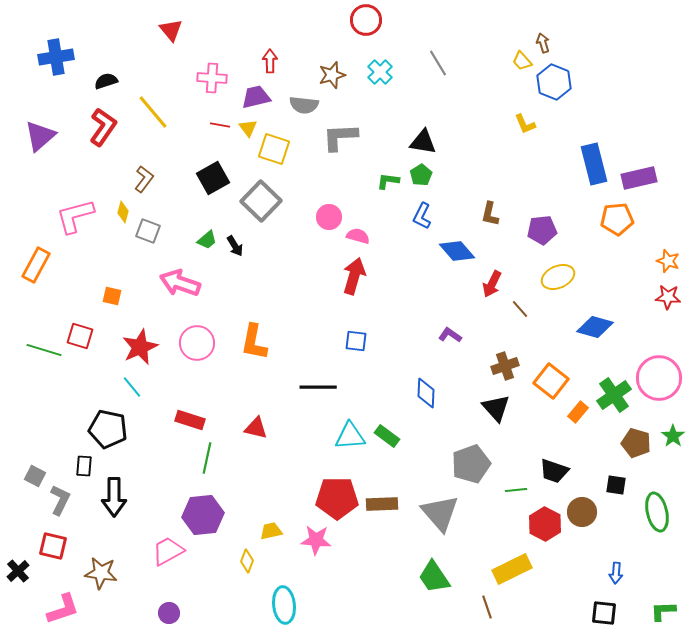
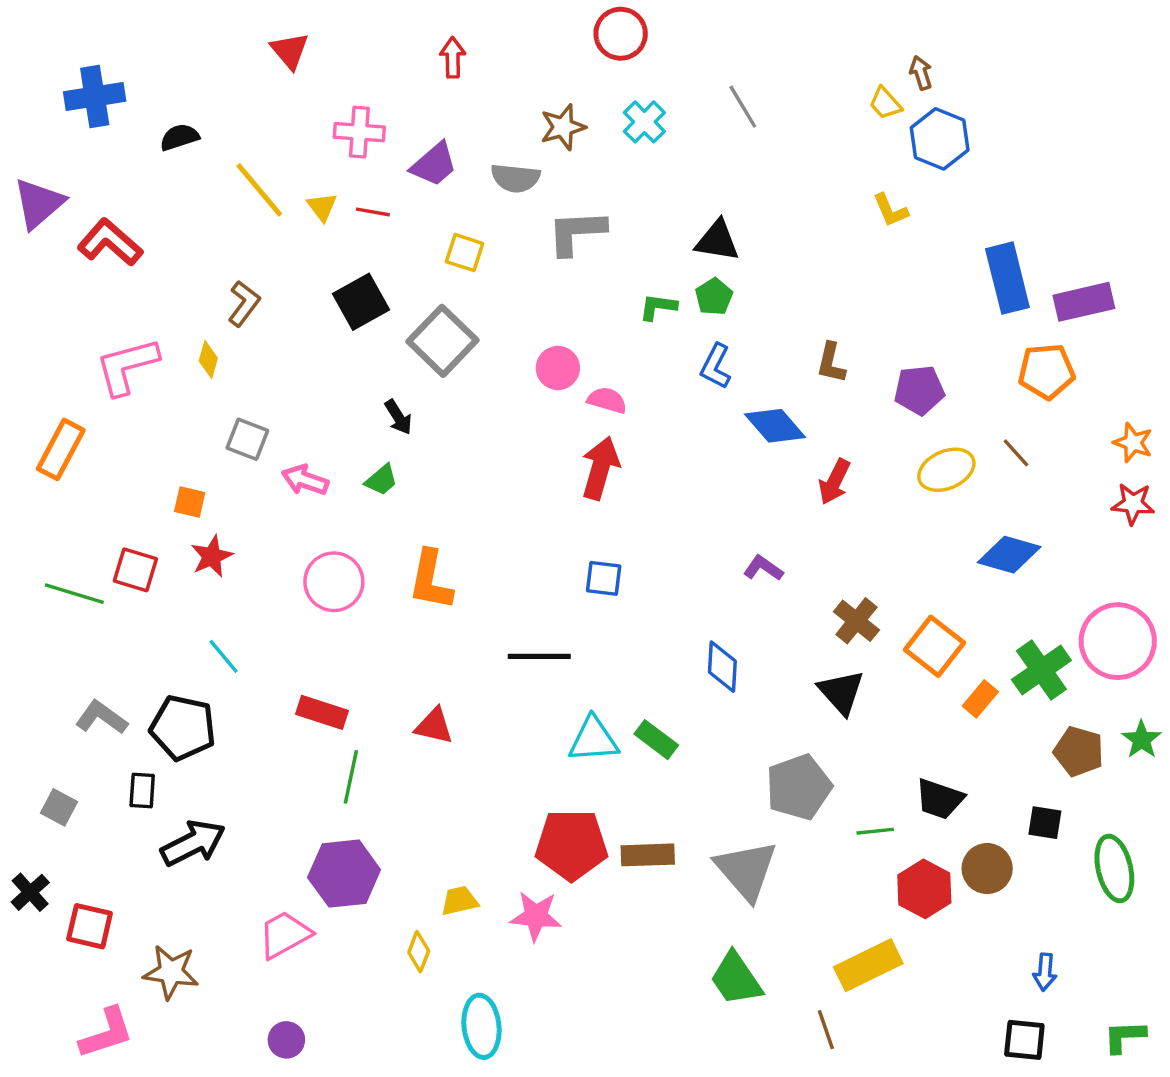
red arrow: (270, 61) -> (453, 57), moved
purple trapezoid: (256, 97) -> (434, 164), turned 152
red L-shape: (103, 127) -> (110, 242), moved, turned -84
yellow triangle: (248, 128) -> (322, 207), moved
purple triangle: (40, 136) -> (39, 203), moved
yellow square: (274, 149) -> (465, 253), size x0.7
gray square: (148, 231) -> (247, 439), moved
green trapezoid: (207, 240) -> (381, 480), moved
pink arrow: (180, 283) -> (305, 480), size x0.7
brown line: (520, 309) -> (1016, 453), moved
red star: (140, 347) -> (212, 556), moved, size x0.7
brown cross: (505, 366) -> (856, 621), turned -32
black arrow: (114, 497) -> (193, 843), turned -117
gray L-shape: (60, 500) -> (101, 718), moved, turned -80
black cross: (18, 571) -> (30, 892), moved

